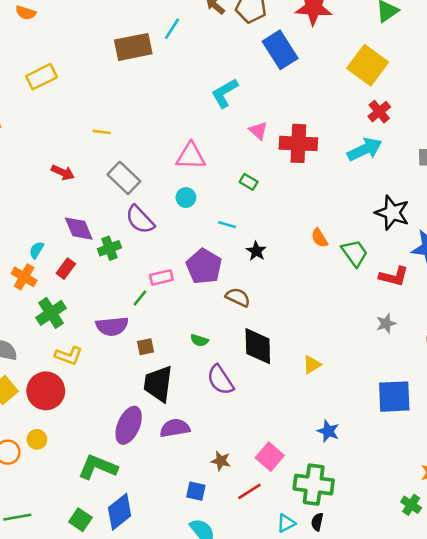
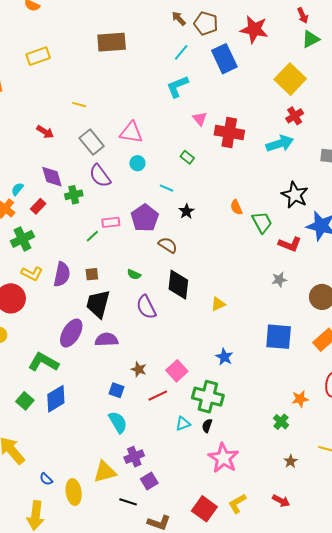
cyan line: (172, 29) -> (181, 52), moved
pink triangle: (191, 156) -> (131, 132), moved
purple semicircle: (112, 326) -> (62, 274), moved, turned -80

